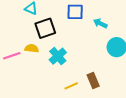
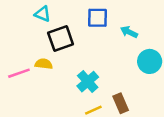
cyan cross: (58, 56) -> (88, 82), moved

